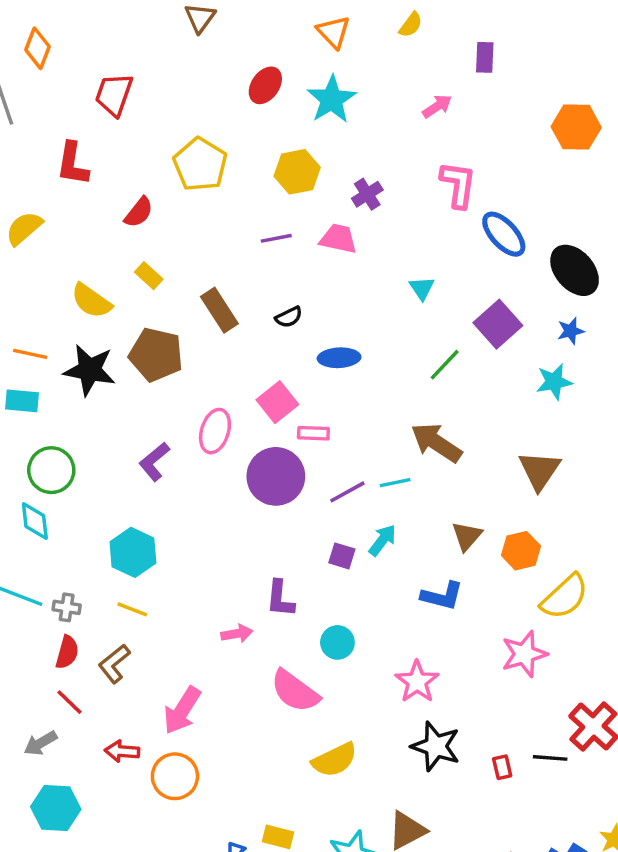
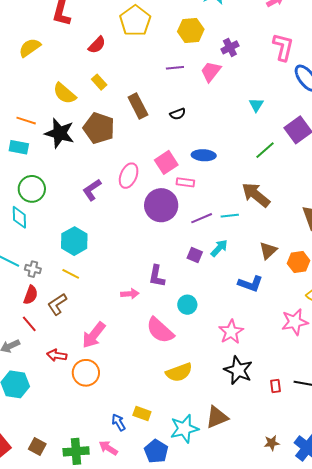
pink trapezoid: (338, 239) -> (211, 72), turned -70
blue ellipse: (339, 358) -> (204, 155), moved

